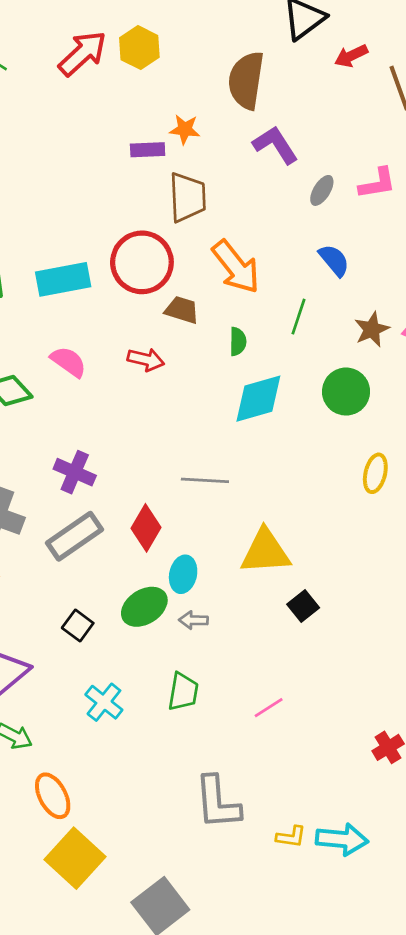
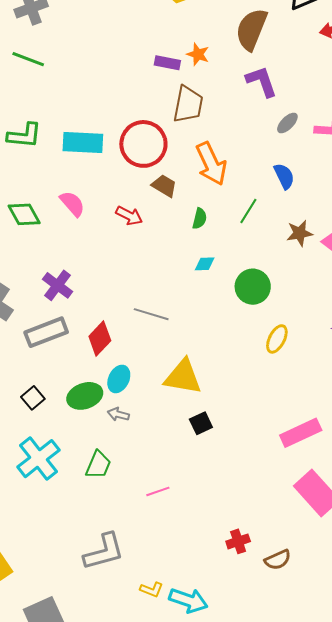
green circle: (346, 392) -> (253, 287), moved
cyan diamond: (258, 399) -> (205, 264), size x0.5
cyan cross: (104, 702) -> (39, 459), size x1.5
gray L-shape: (217, 803) -> (104, 552), turned -114

